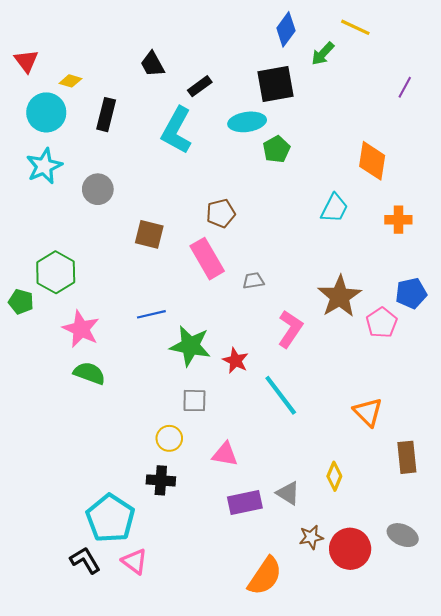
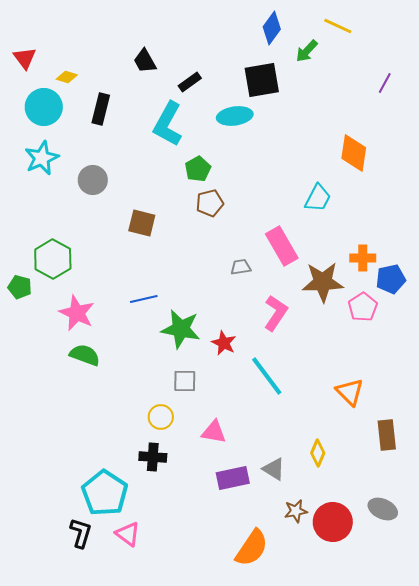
green pentagon: (276, 149) -> (198, 169), moved
orange cross: (398, 220) -> (363, 258), moved
pink rectangle: (207, 259) -> (282, 246), moved
brown star: (340, 296) -> (323, 282), turned 30
black L-shape: (85, 560) -> (81, 533), turned 48

